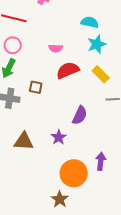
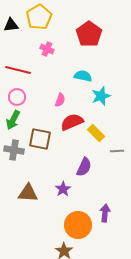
cyan semicircle: (90, 22) -> (83, 76), moved
pink semicircle: (56, 48) -> (60, 100), turned -72
yellow rectangle: (101, 74) -> (96, 133), moved
brown square: (36, 87) -> (40, 139), size x1.6

